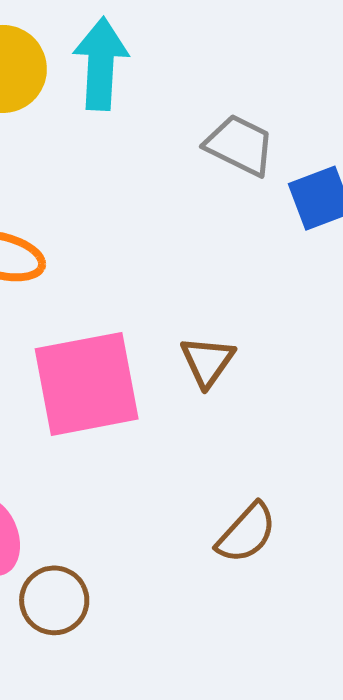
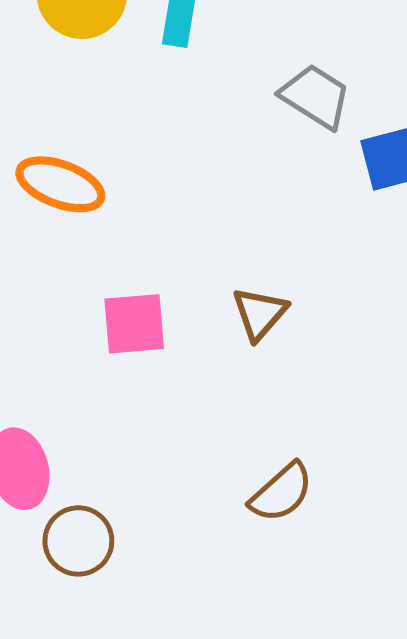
pink square: (87, 384) -> (134, 324), size x0.6

